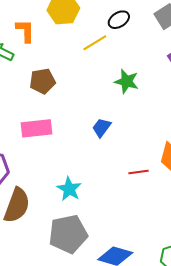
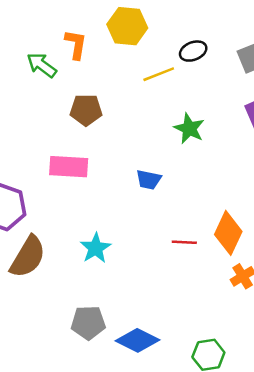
blue trapezoid: (102, 128) -> (149, 180), turned -125
gray pentagon: (68, 234) -> (88, 323), moved, size x0.7

